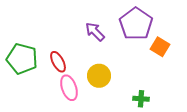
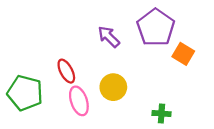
green pentagon: (22, 59) -> (25, 93), moved

